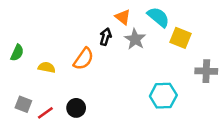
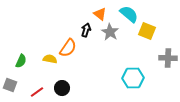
green semicircle: (17, 53) -> (21, 61), moved
yellow semicircle: (47, 67) -> (50, 59), moved
gray square: (23, 104) -> (10, 85), moved

